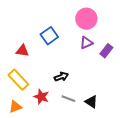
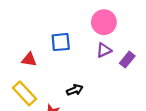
blue square: (49, 36) -> (61, 42), turned 30

